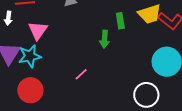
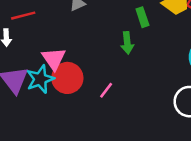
pink triangle: (38, 30) -> (54, 59), moved
red circle: (30, 90) -> (67, 78), moved

